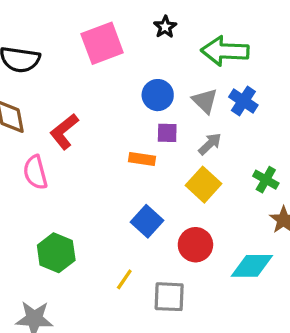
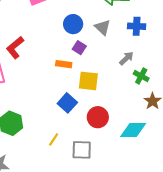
blue cross: (243, 101) -> (137, 26), moved, turned -30
purple square: (167, 133) -> (79, 48), turned 32
gray arrow: (210, 144) -> (126, 58), moved
yellow square: (203, 185) -> (88, 81), moved, turned -35

